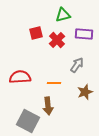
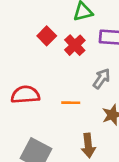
red square: (36, 33) -> (47, 36), turned -32
brown arrow: (48, 106) -> (88, 146), moved

